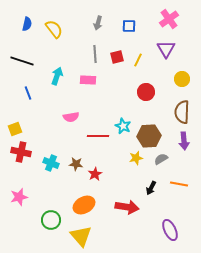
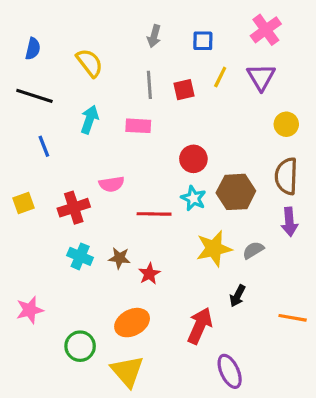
blue semicircle: (27, 24) -> (33, 49), moved
yellow semicircle: (54, 29) -> (90, 63), moved
yellow line: (138, 60) -> (220, 77), moved
red circle: (146, 92) -> (193, 159), moved
brown hexagon: (149, 136) -> (236, 192), moved
red cross: (21, 152) -> (74, 208), moved, turned -30
yellow star: (136, 158) -> (214, 249), size x1.6
orange line: (179, 184) -> (293, 318), moved
red arrow: (127, 207) -> (200, 326), turned -75
purple ellipse: (170, 230) -> (230, 371), moved

